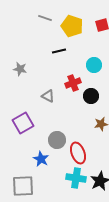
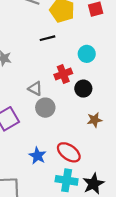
gray circle: (57, 140) -> (45, 108), moved
red ellipse: (78, 153) -> (69, 152), turned -35
blue star: (41, 159) -> (37, 156), moved

